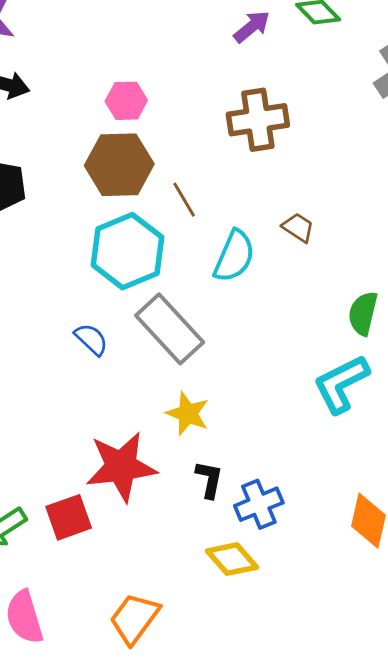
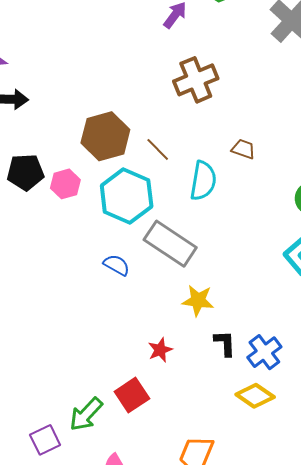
pink hexagon: (126, 101) -> (65, 184), moved
red star: (121, 467) -> (160, 350), size x0.5

